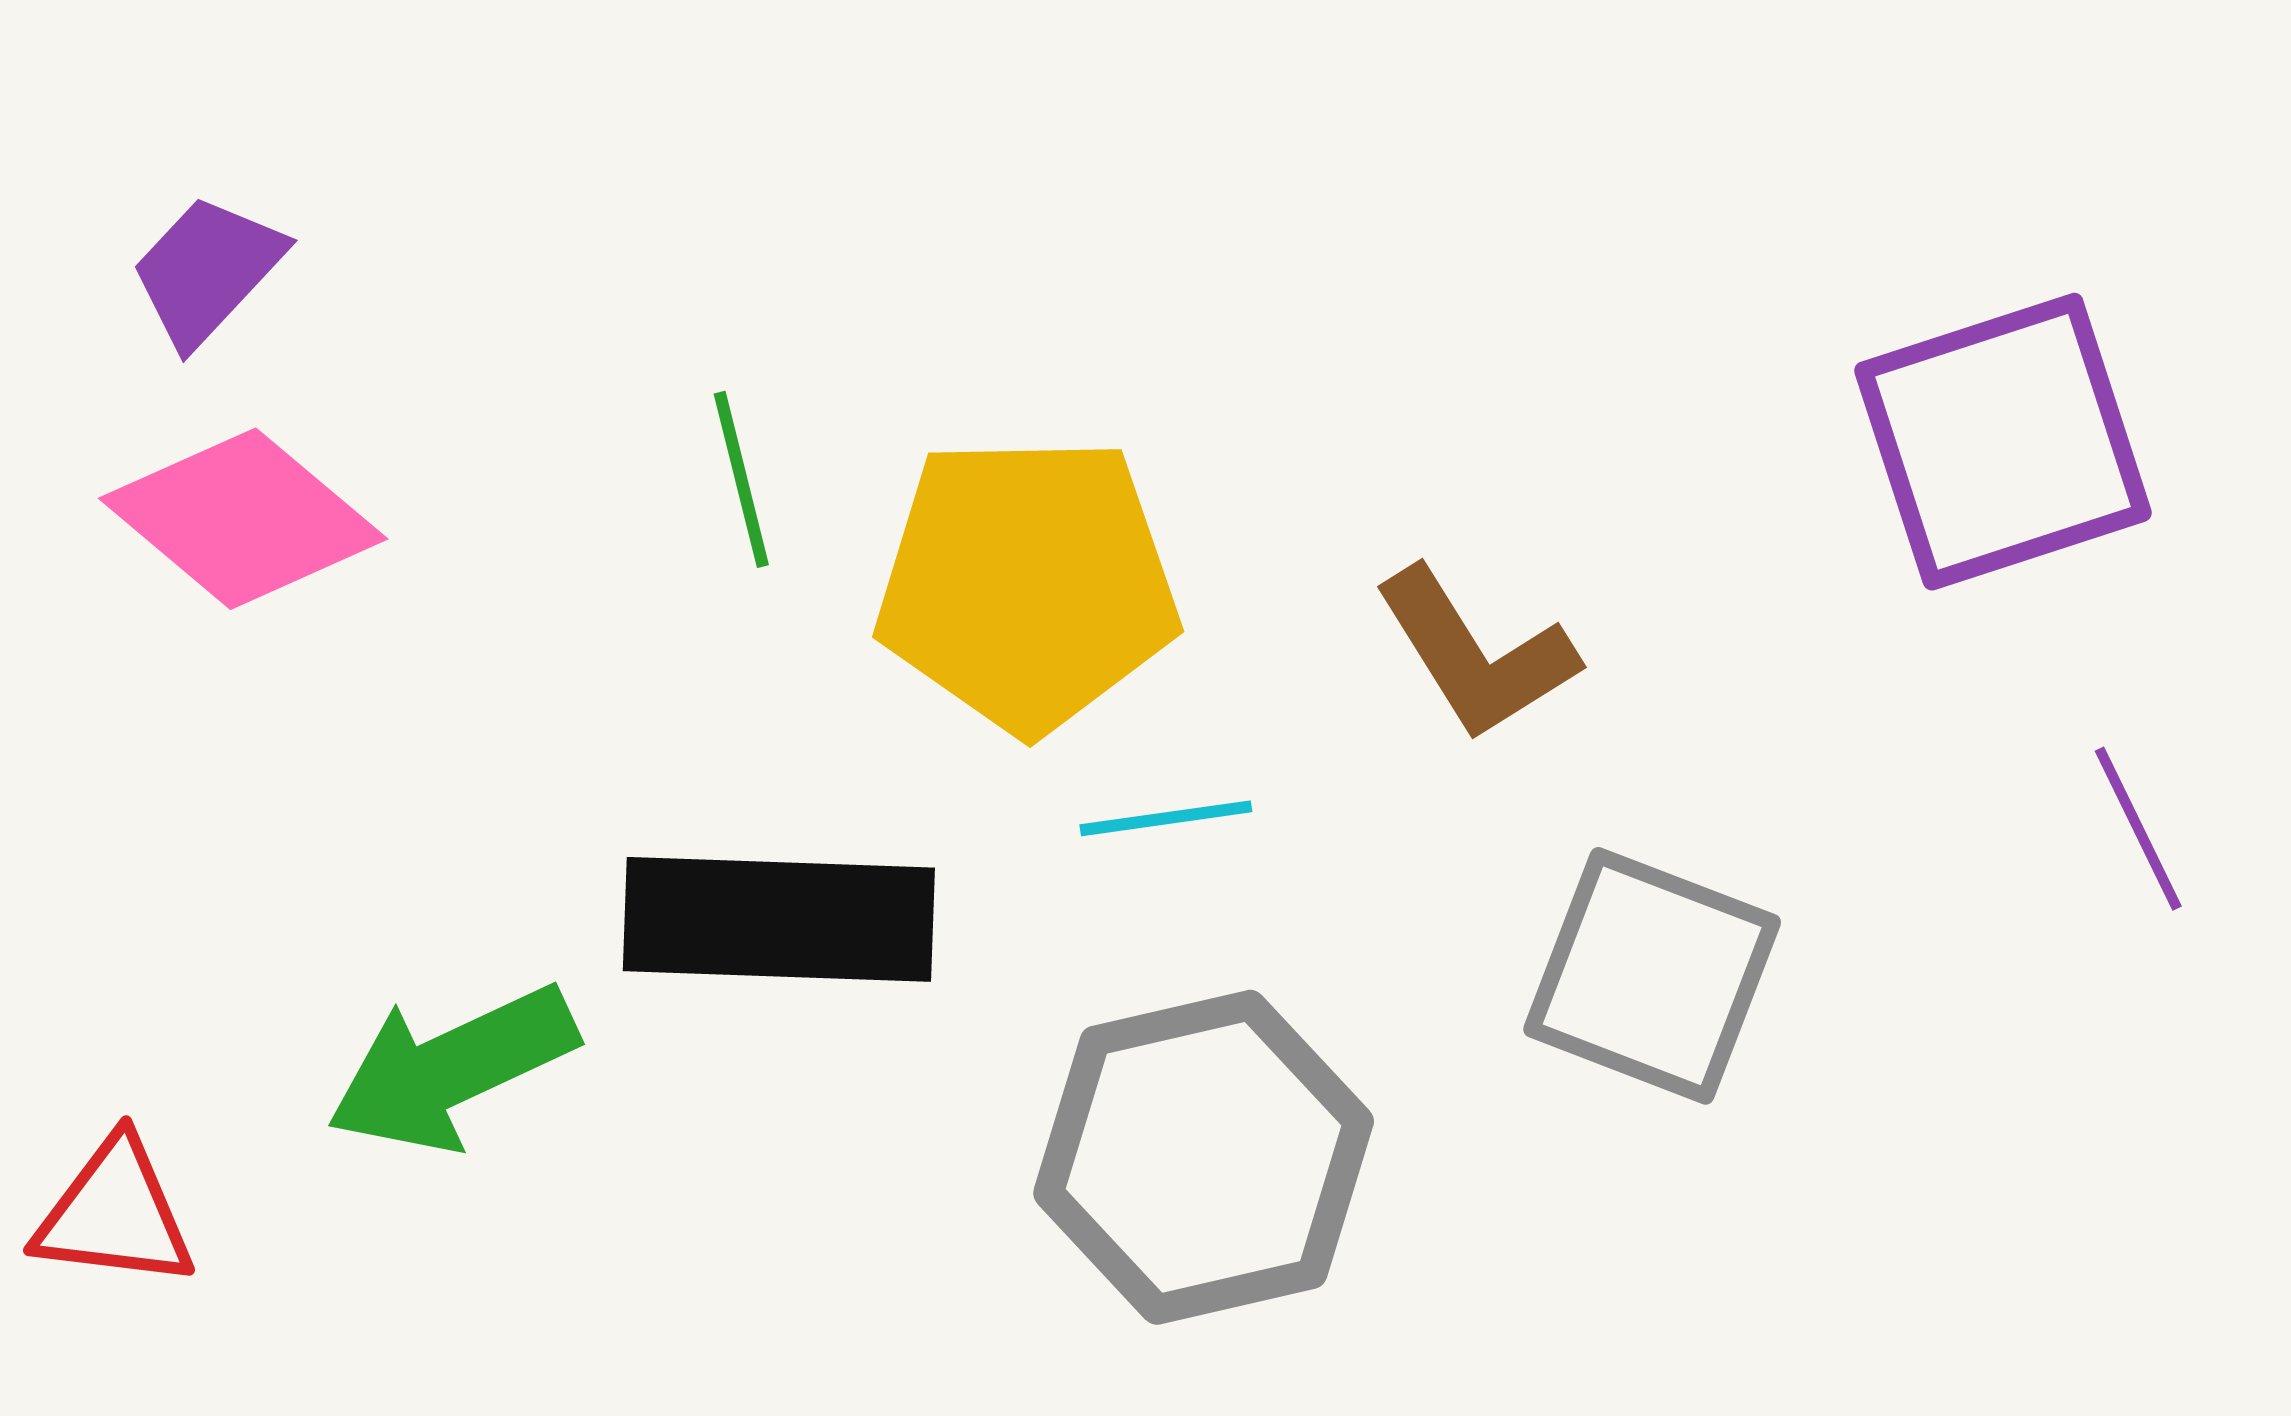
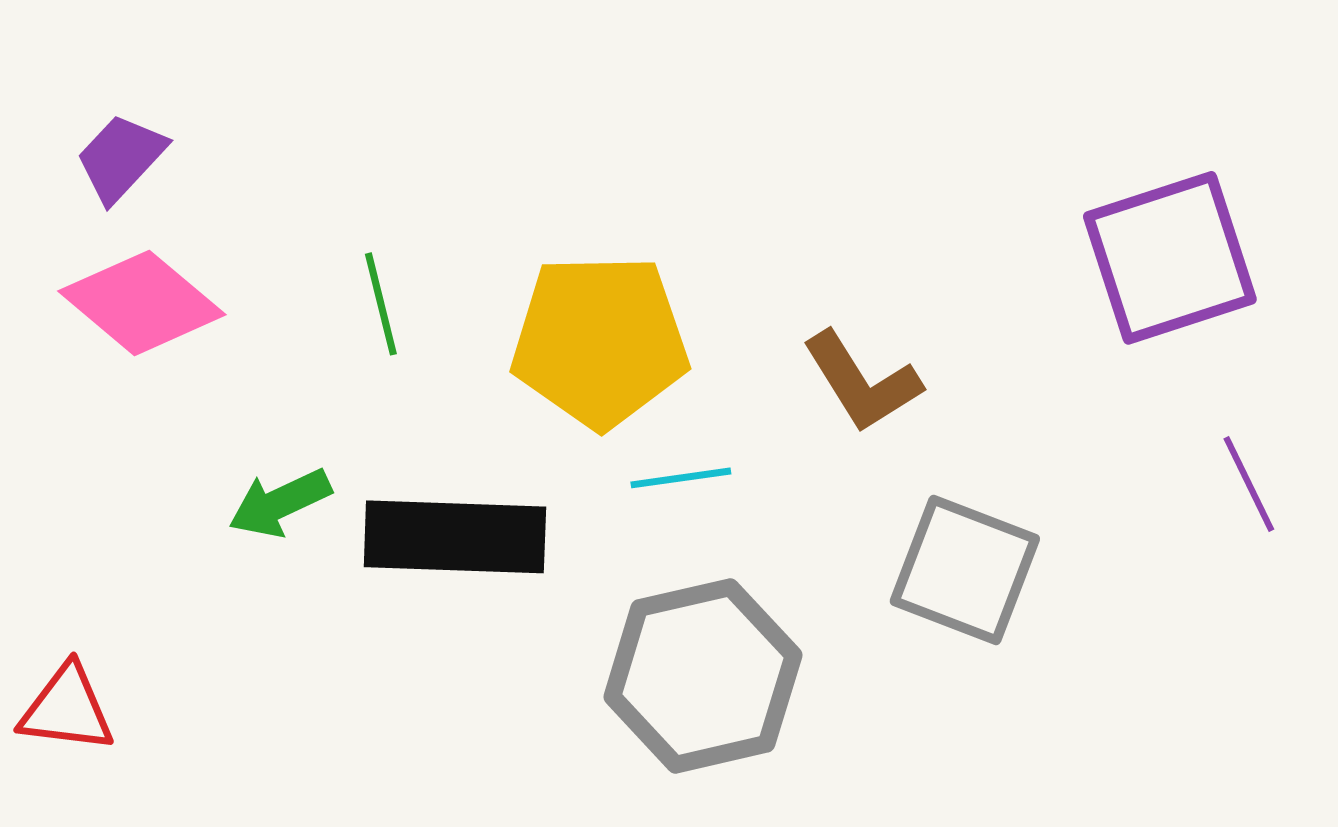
green line: (741, 479) -> (381, 304), moved
green arrow: (452, 1068) -> (280, 503), moved, size x0.7

